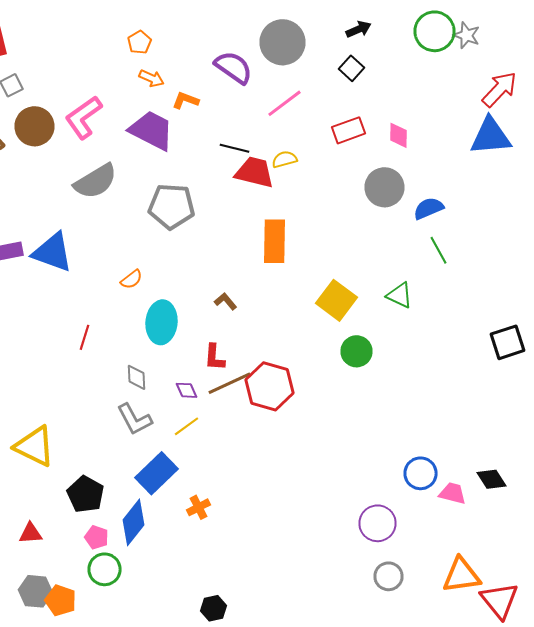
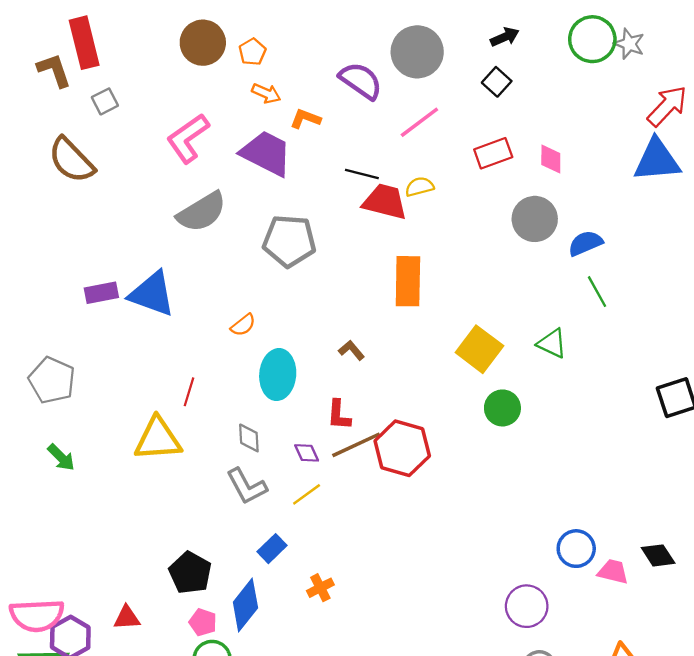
brown circle: (34, 126) -> (203, 43), moved
yellow triangle: (34, 446) -> (158, 439), moved, turned -30
blue rectangle: (156, 473) -> (272, 549), size x0.6

